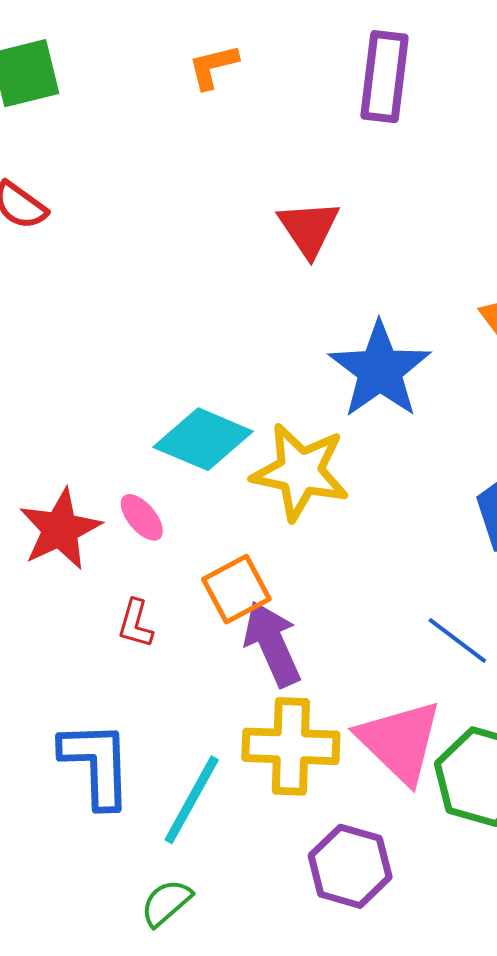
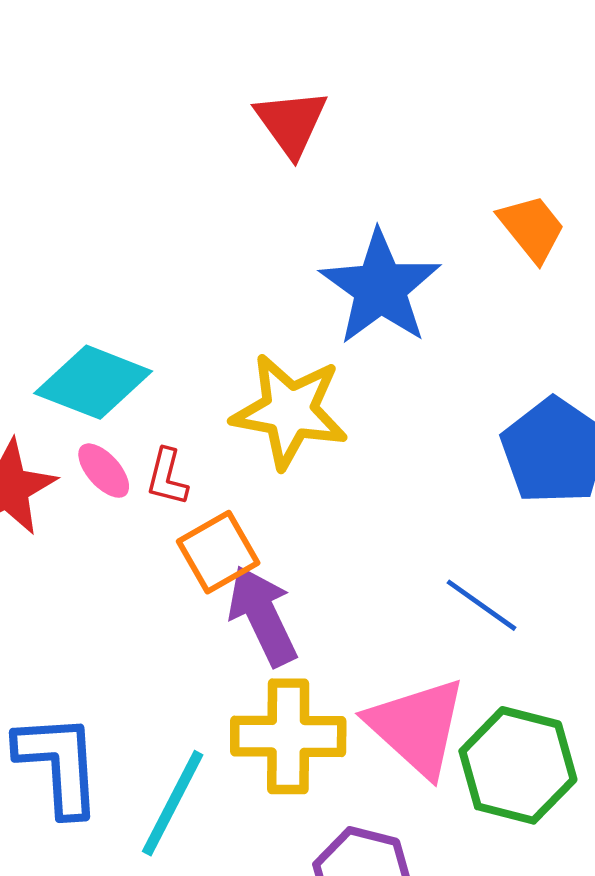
cyan diamond: (203, 439) -> (93, 382), moved
red L-shape: (135, 624) -> (167, 477), moved

